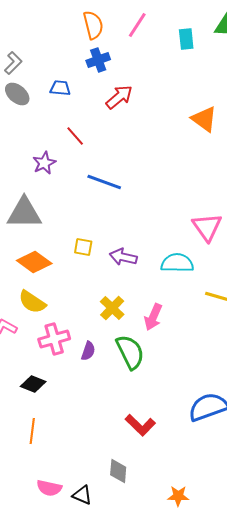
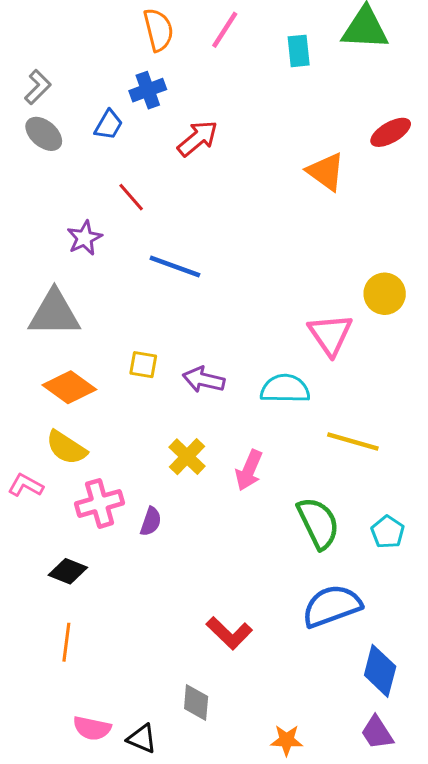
blue cross: (98, 60) -> (148, 90), moved
blue trapezoid: (60, 88) -> (109, 125), turned 115
green semicircle: (130, 352) -> (318, 523), moved

